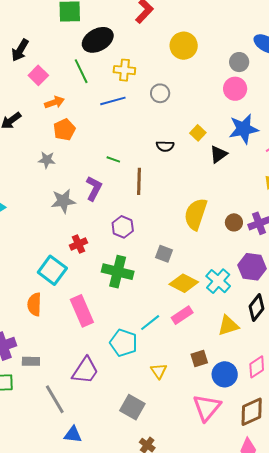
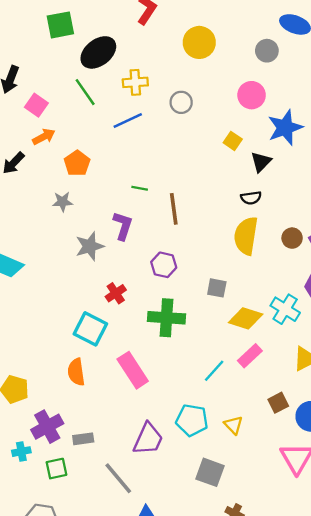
pink circle: (235, 89) -> (252, 95), moved
orange arrow: (54, 102) -> (44, 137), moved
black semicircle: (165, 146) -> (251, 198), moved
cyan pentagon: (124, 343) -> (192, 420), moved

